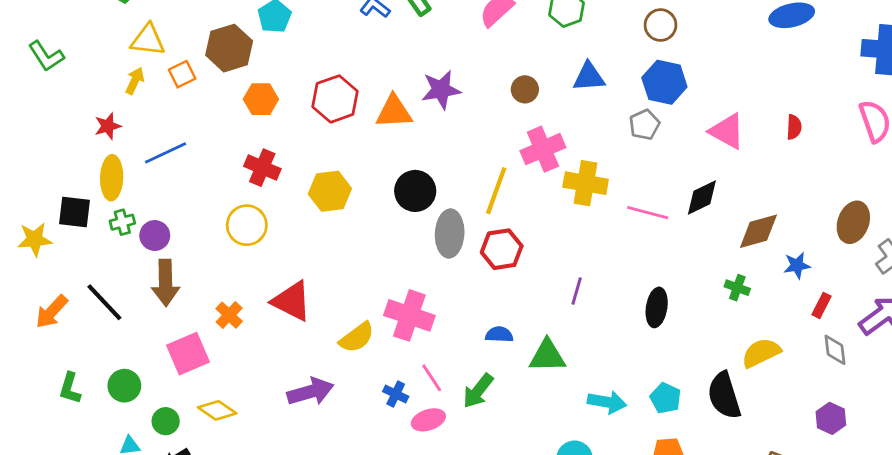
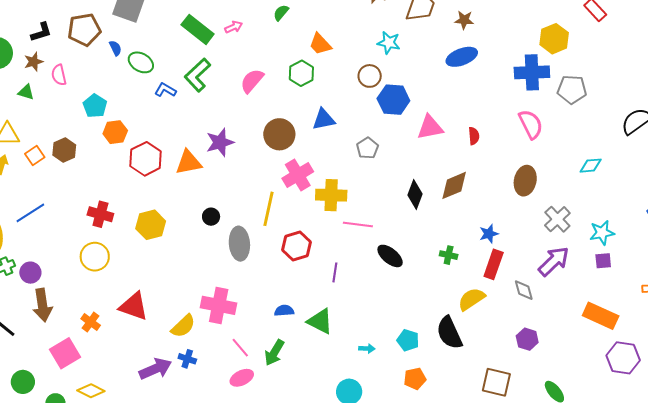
brown hexagon: (229, 48) -> (64, 150), moved, size x0.7
blue hexagon: (664, 82) -> (393, 100), moved
brown circle: (525, 89) -> (279, 134), size x1.6
orange hexagon: (261, 99) -> (115, 132), moved
pink triangle: (727, 131) -> (430, 127), moved, turned -32
black circle: (415, 191) -> (211, 217), size x0.6
black diamond: (702, 197) -> (415, 194), turned -36
pink line: (648, 213) -> (358, 224), moved
brown ellipse: (853, 222) -> (525, 181), moved
brown diamond: (758, 231) -> (454, 185), moved
red hexagon: (502, 249) -> (296, 246), moved
red rectangle: (822, 305) -> (494, 264), moved, size x1.6
black ellipse: (657, 307) -> (390, 256), moved, turned -52
green triangle: (547, 356) -> (320, 321), turned 36
blue cross: (396, 394) -> (187, 359), moved
cyan arrow: (607, 402) -> (367, 349), size x0.6

